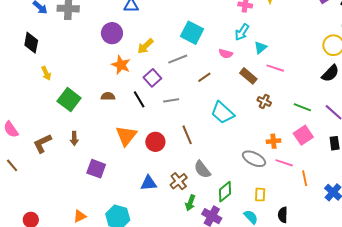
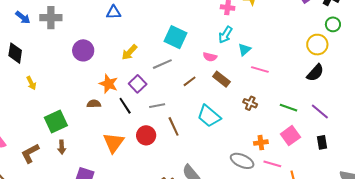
purple circle: (112, 33) -> (83, 50), moved
orange star: (121, 65) -> (109, 84), moved
brown rectangle: (248, 76) -> (221, 79), moved
green square: (69, 100) -> (56, 121), moved, turned 30
brown line: (187, 135) -> (174, 126), moved
red circle: (155, 142) -> (146, 135), moved

